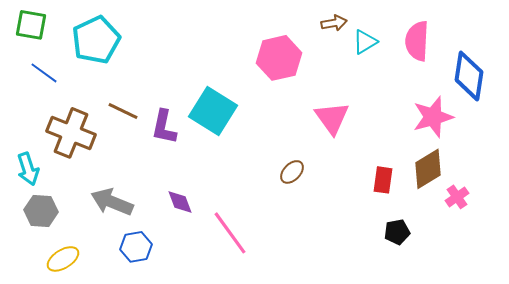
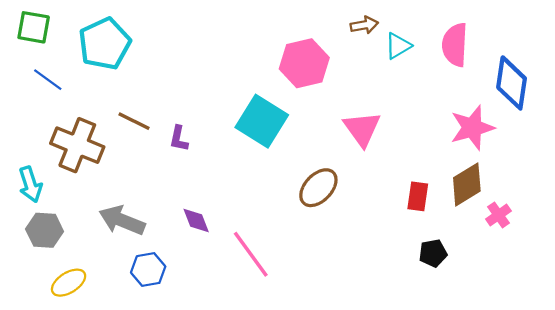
cyan square: (213, 111) -> (262, 121), moved
purple L-shape: (164, 127) -> (179, 139), size x0.7
brown ellipse: (292, 172) -> (318, 188), size x1.5

